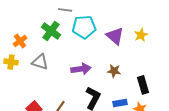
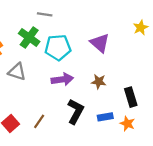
cyan pentagon: (84, 27) -> (58, 47), moved
yellow star: (141, 35) -> (141, 28), moved

